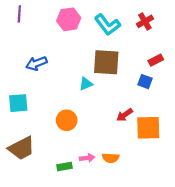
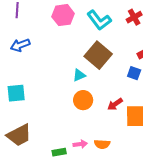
brown square: (106, 62) -> (98, 55), turned 36
blue arrow: (37, 63) -> (20, 45), moved
orange circle: (67, 120) -> (83, 100), moved

